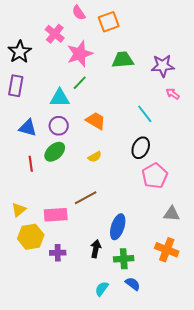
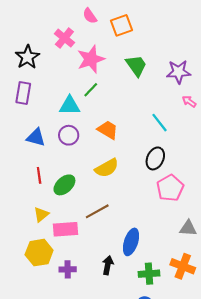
green trapezoid: (123, 60) -> (136, 66), turned 60
green ellipse: (55, 152) -> (64, 185), moved
yellow semicircle: (95, 157) -> (107, 168), size x1.6
yellow triangle: (19, 210) -> (41, 214), moved
green cross: (124, 259) -> (149, 274), moved

